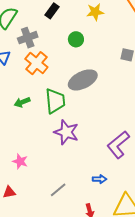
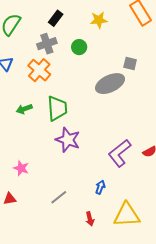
gray cross: (28, 38) -> (47, 44), moved
gray ellipse: (83, 80) -> (110, 84), moved
blue arrow: (100, 179) -> (100, 187), turned -72

